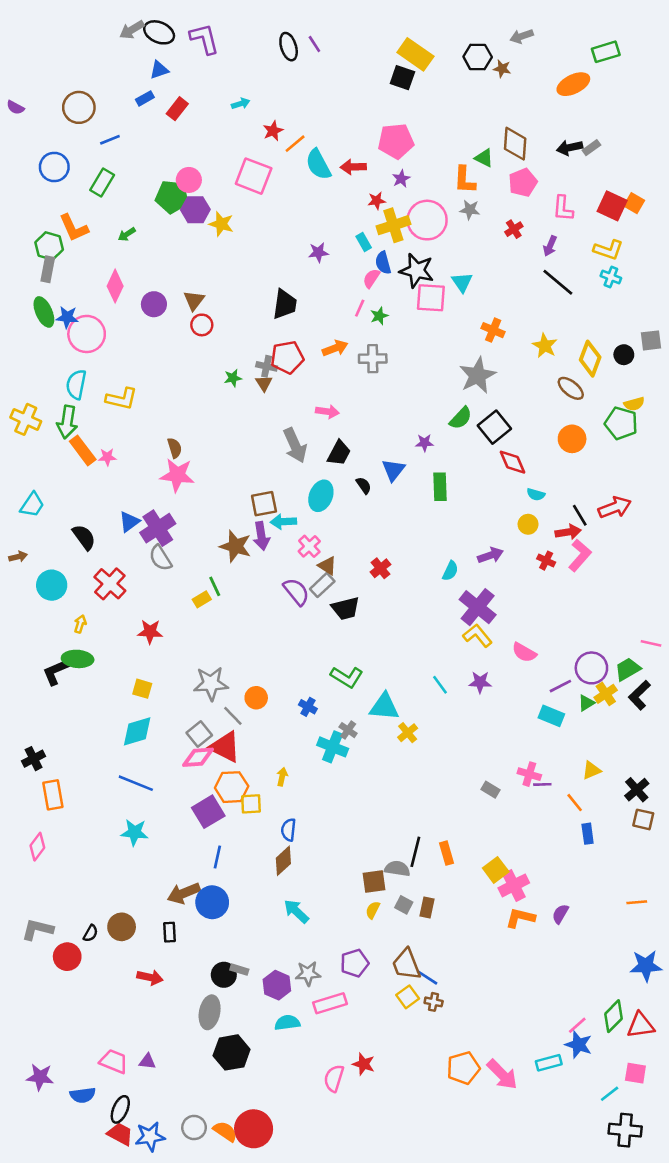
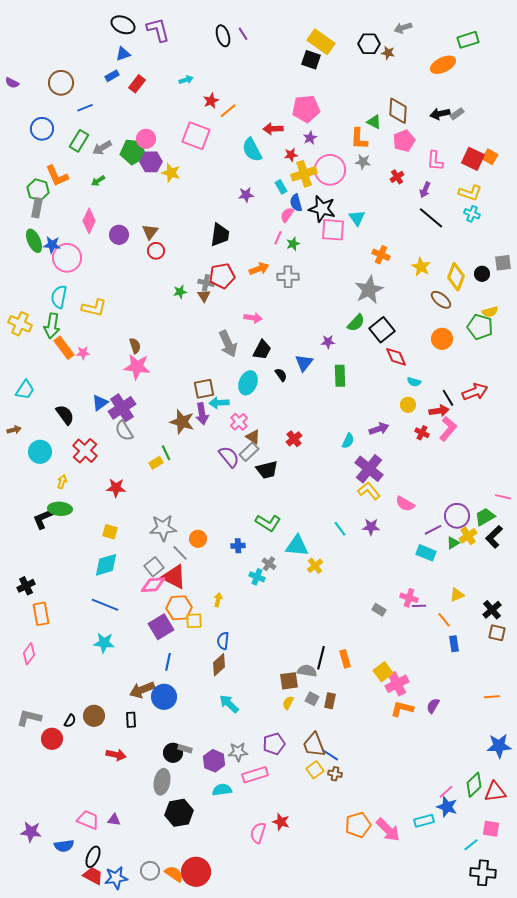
gray arrow: (132, 30) -> (102, 148), moved
cyan semicircle: (318, 164) -> (252, 150), moved
blue cross: (308, 707) -> (238, 546), turned -32
cyan cross: (333, 747) -> (257, 577), size x0.7

